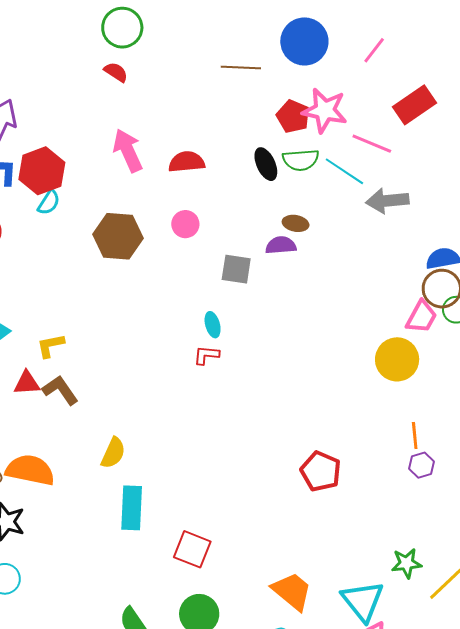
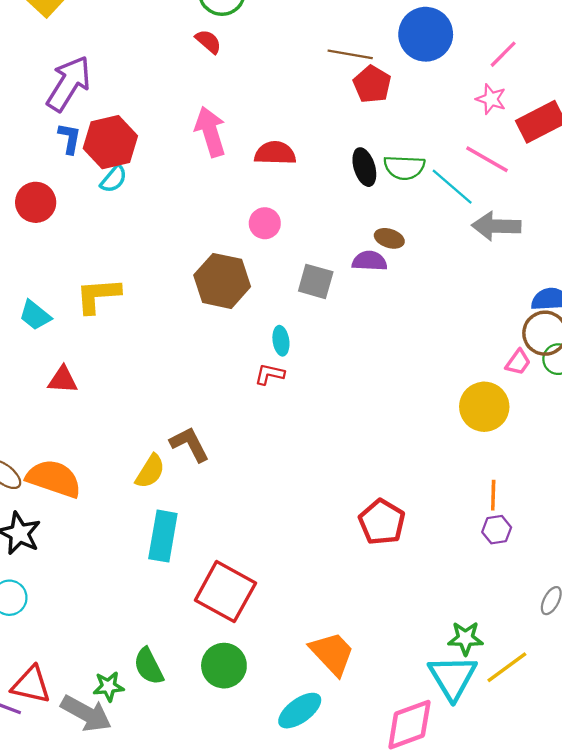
pink star: (325, 110) -> (491, 99), moved, size x0.6
red pentagon: (293, 116) -> (372, 84), moved
brown hexagon: (118, 236) -> (222, 281), moved
pink trapezoid: (421, 317) -> (518, 362), size x0.7
yellow L-shape: (51, 346) -> (98, 295), moved, size x1.4
brown L-shape: (60, 390) -> (190, 444), moved
red square: (192, 549) -> (225, 592), size x1.4
cyan triangle: (363, 601) -> (453, 677), moved

